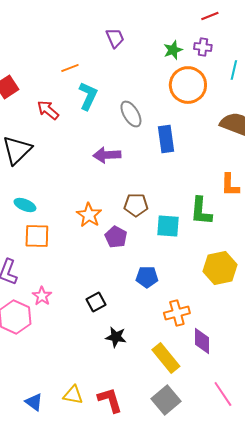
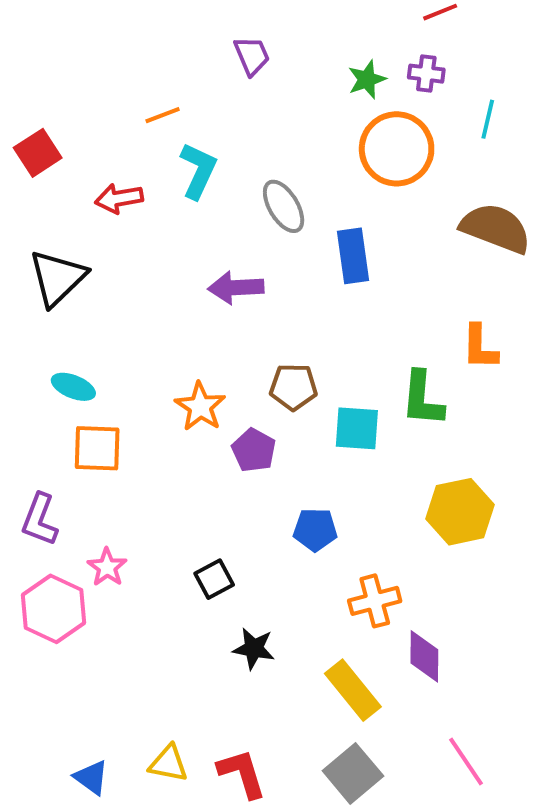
red arrow: (48, 110) -> (119, 198), turned -50

